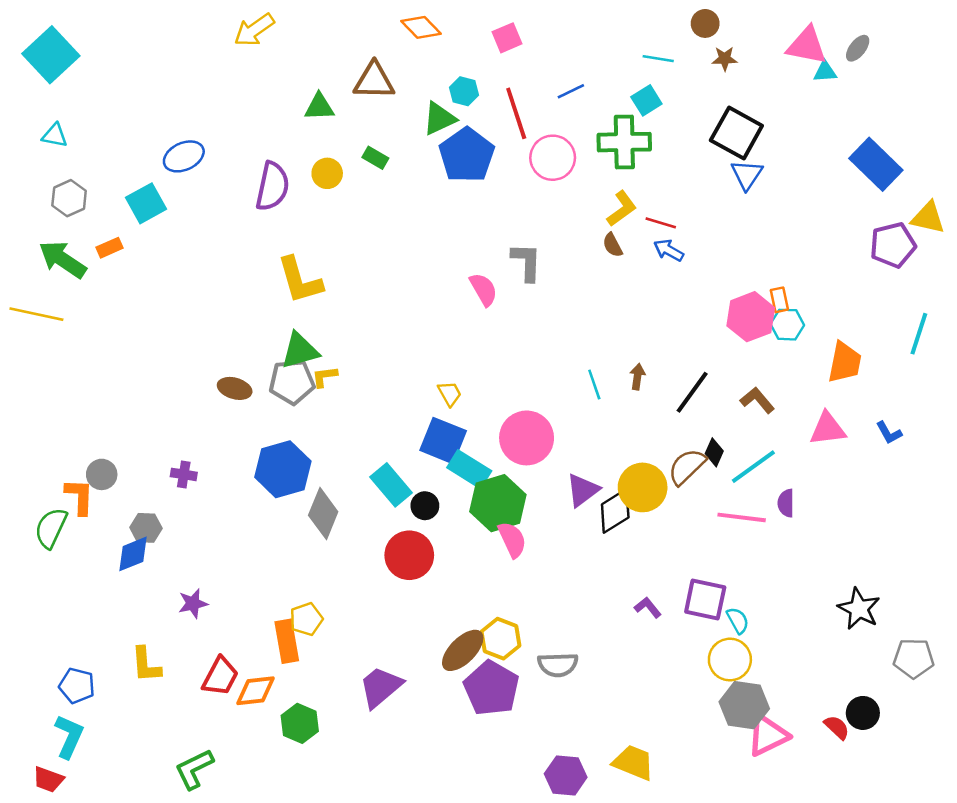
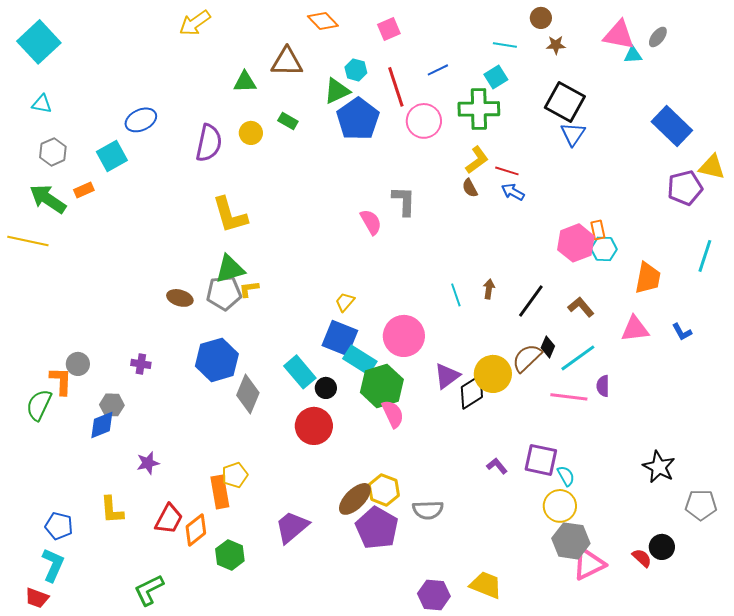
yellow trapezoid: (450, 394) -> (345, 302), turned -110
orange diamond: (255, 691) -> (196, 530), turned -32

